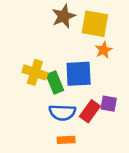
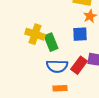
blue square: (79, 74) -> (80, 34), moved, size x0.7

